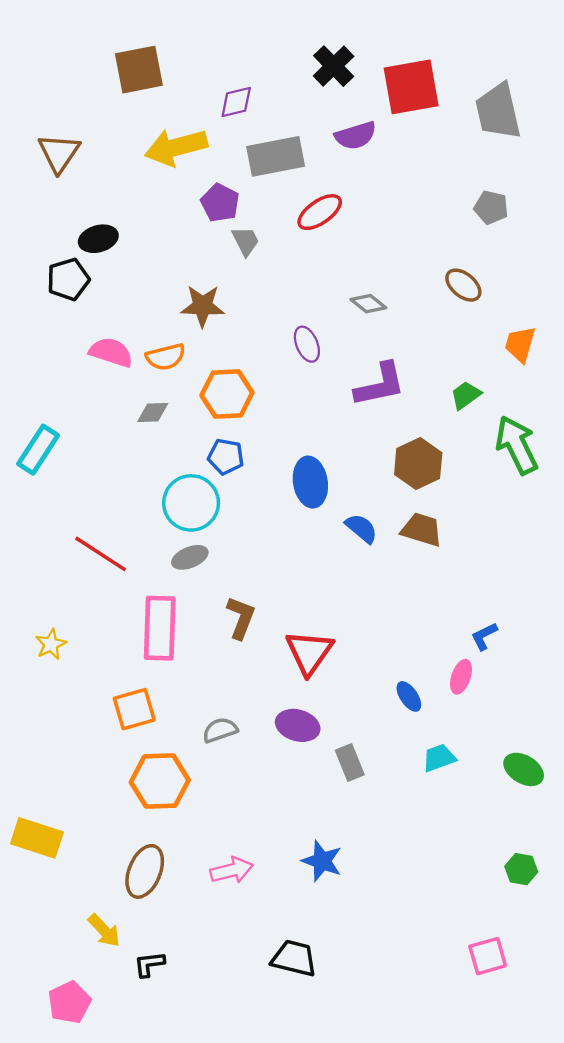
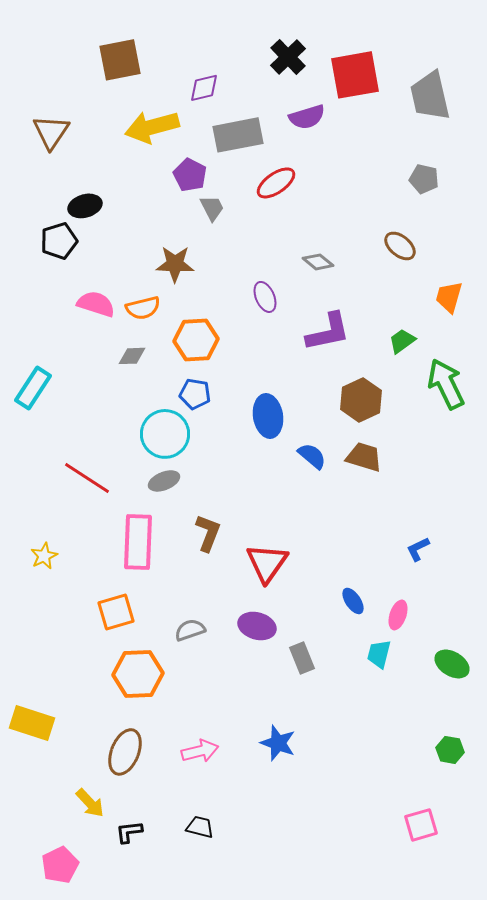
pink ellipse: (461, 677) -> (398, 615), moved
cyan trapezoid: (439, 758) -> (379, 654), turned -56
black trapezoid: (294, 958) -> (200, 827), moved, size x0.7

